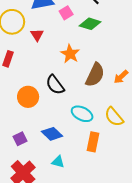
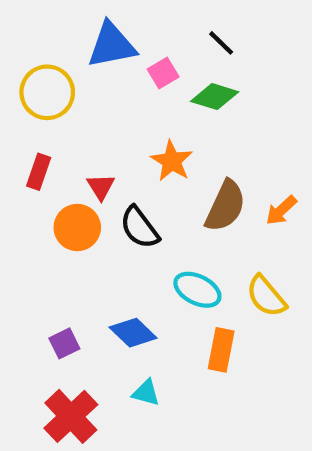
red triangle: (37, 35) -> (101, 187), moved
orange circle: (28, 97) -> (77, 228), moved

